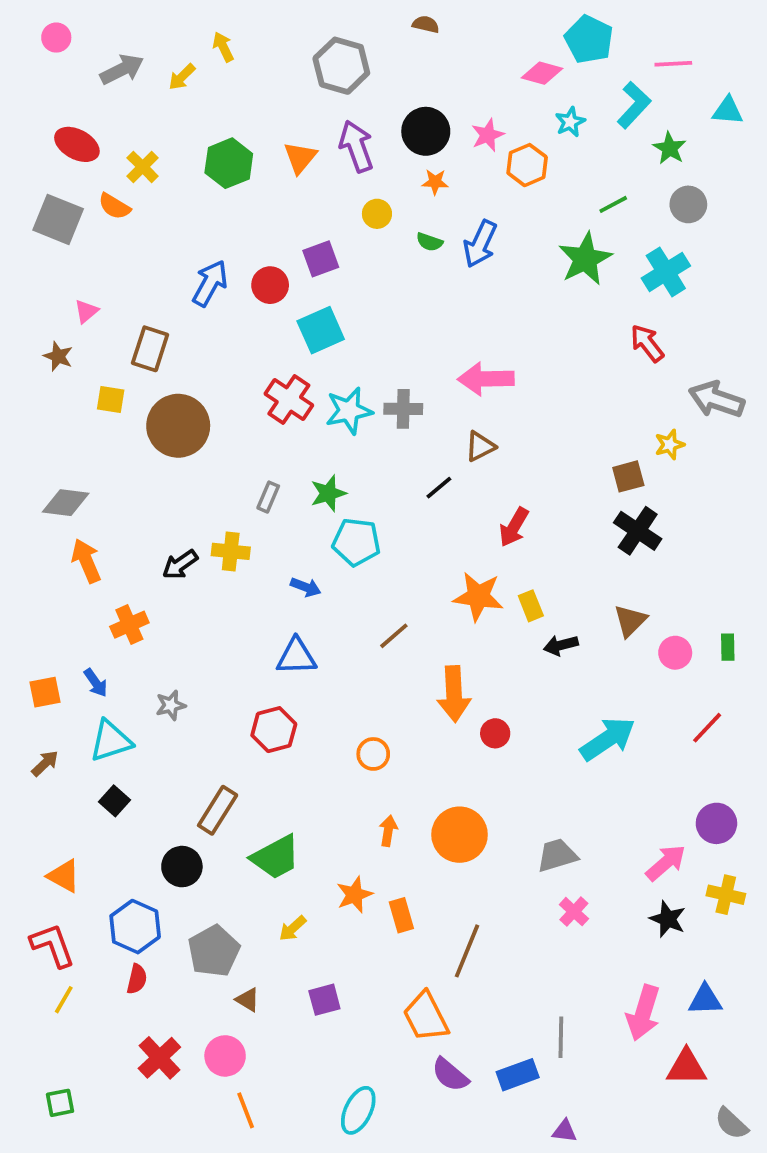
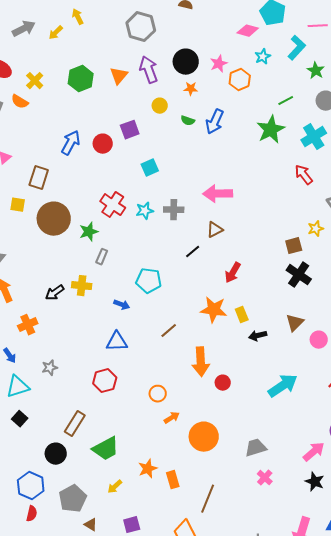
cyan square: (321, 330) -> (150, 168), moved, size x0.7
cyan star: (349, 411) -> (145, 211), size x0.7
green star: (328, 493) -> (89, 232), moved
orange arrow: (388, 831) -> (172, 418), moved, turned 49

